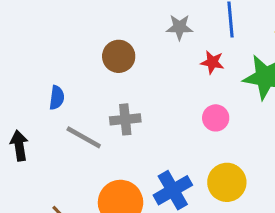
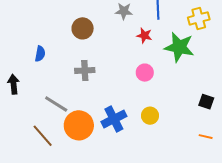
gray line: (84, 137) -> (56, 104), moved
yellow circle: (227, 182) -> (150, 116), size x0.7

